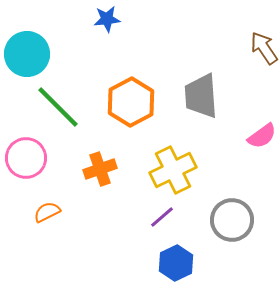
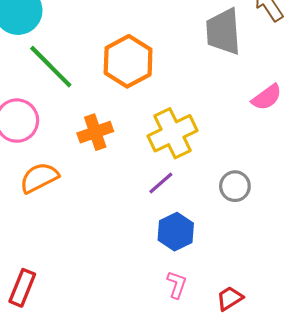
gray trapezoid: (201, 96) -> (223, 32), moved
orange semicircle: (47, 212) -> (39, 178), size x1.4
gray circle: (232, 220) -> (235, 186), size x0.7

